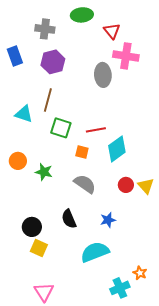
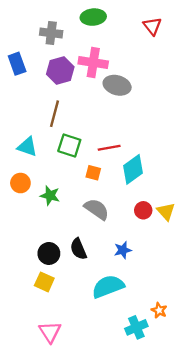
red triangle: (112, 31) -> (152, 26), moved
pink cross: (126, 56) -> (93, 63), moved
gray ellipse: (103, 75) -> (117, 85), turned -70
cyan triangle: (24, 114) -> (27, 147), moved
black circle: (32, 227) -> (49, 253), moved

